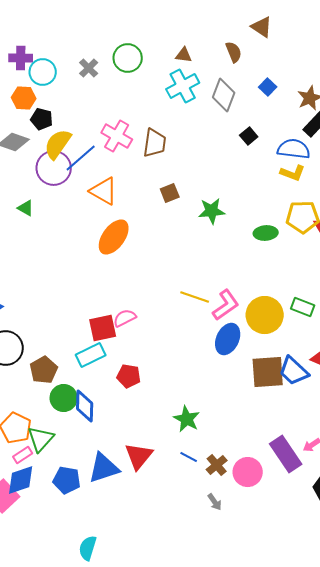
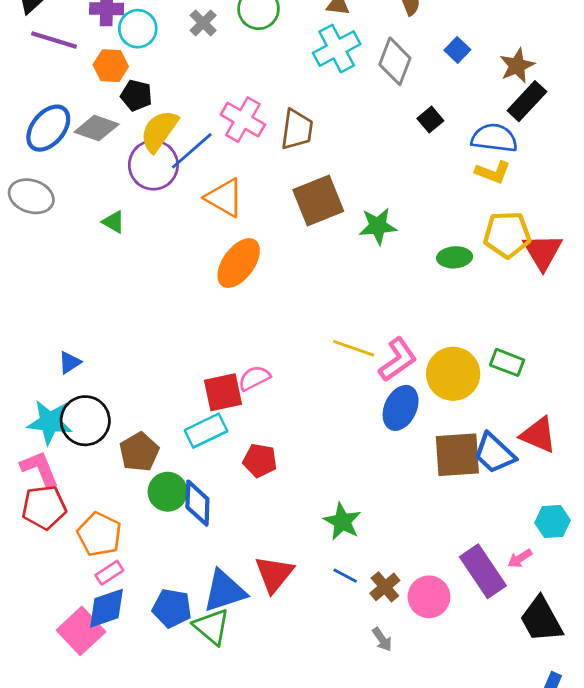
brown square: (170, 193) -> (318, 201), size x1.8
green triangle: (41, 439) -> (212, 627), moved, turned -32

